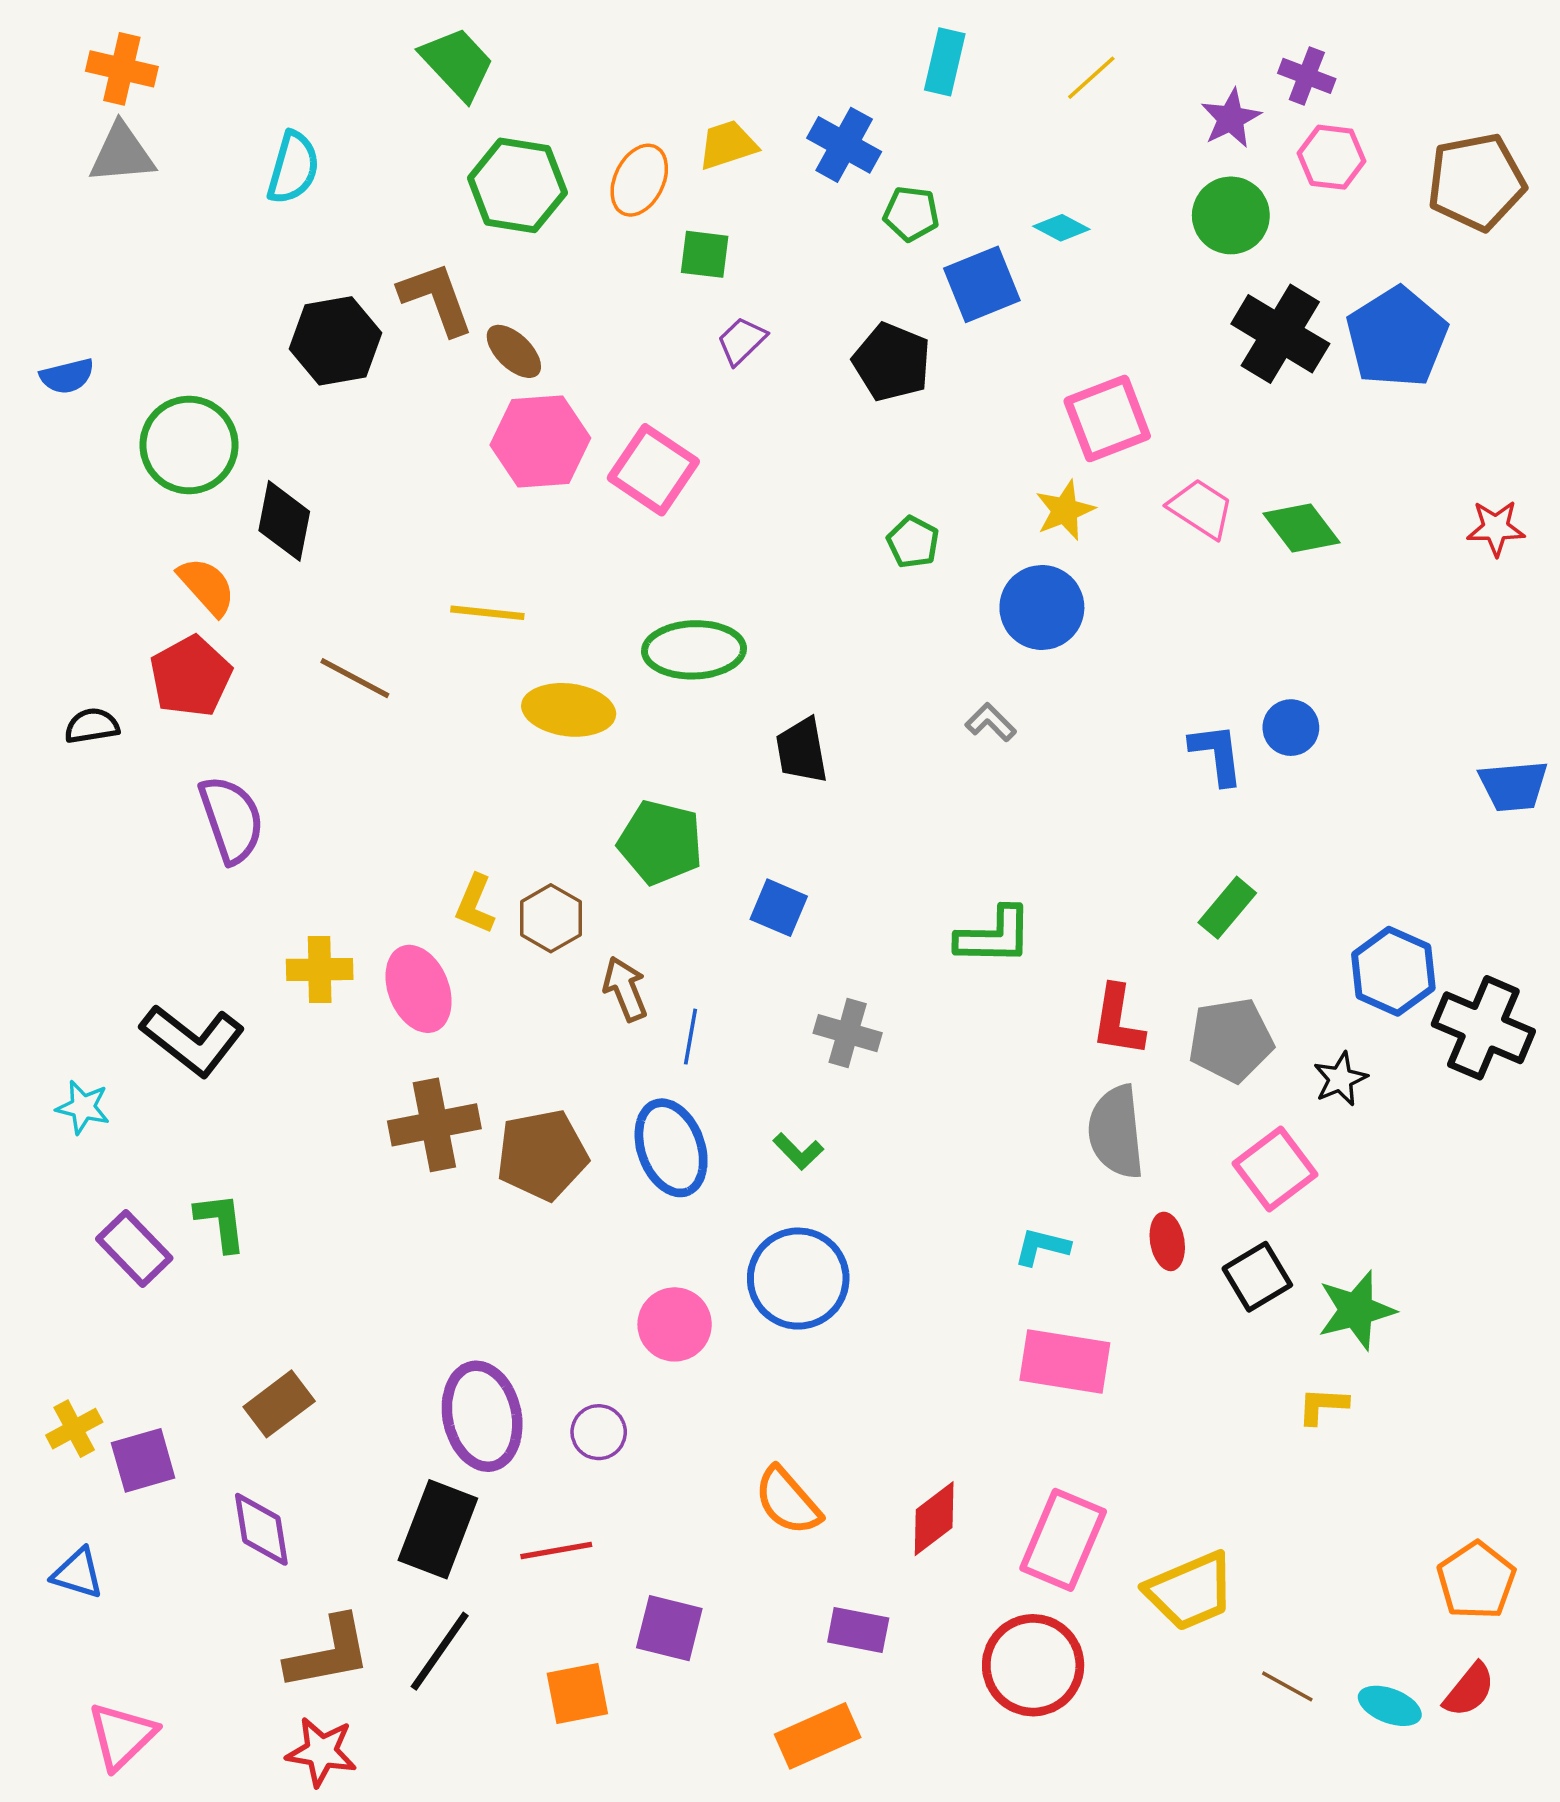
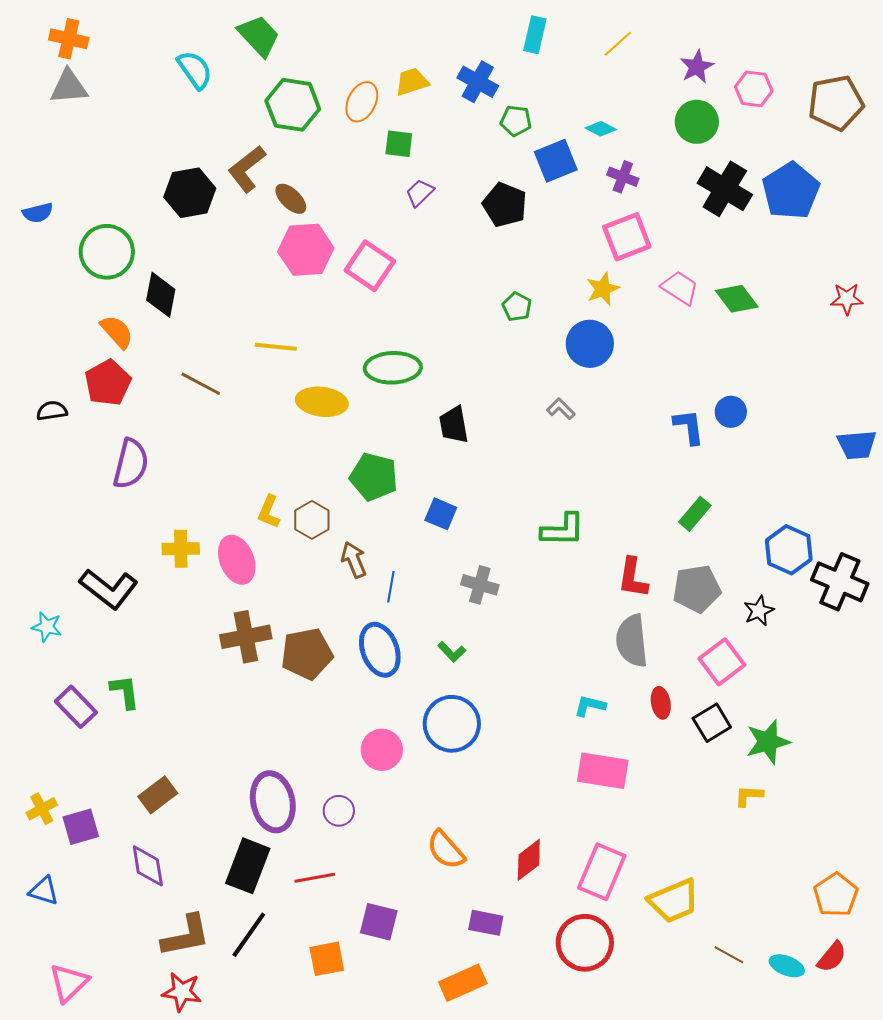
purple cross: (1307, 76) -> (623, 177), moved
cyan semicircle: (293, 168) -> (195, 70), moved, turned -51
brown L-shape: (436, 298) -> (247, 169), turned -108
purple semicircle: (231, 819) -> (131, 464), turned 33

